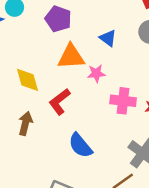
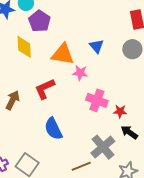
purple pentagon: (58, 19) -> (39, 21), moved
yellow diamond: (27, 80) -> (24, 47), moved

